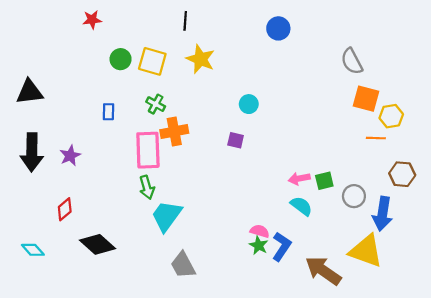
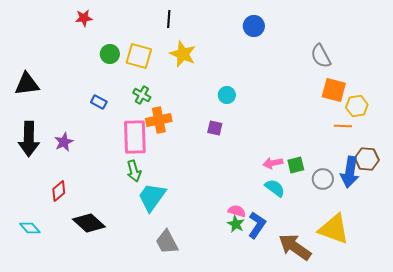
blue rectangle: (108, 112) -> (99, 102), turned -63
blue arrow: (382, 214) -> (350, 172), moved

